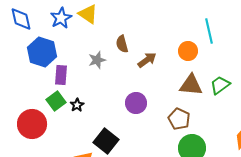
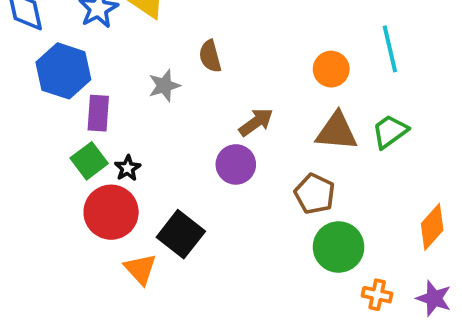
cyan line: (209, 31) -> (390, 49), moved
brown arrow: (147, 60) -> (256, 122), moved
red circle: (32, 124) -> (111, 212), moved

